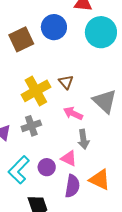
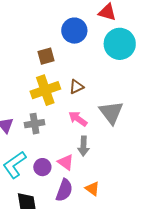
brown square: (21, 39) -> (46, 56), moved, size x0.7
brown triangle: (66, 82) -> (77, 87), turned 35
orange triangle: (100, 180) -> (92, 189), size x0.7

